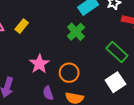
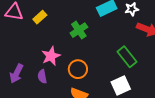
green cross: (76, 32) -> (79, 30), moved
purple semicircle: (48, 93) -> (42, 76), moved

